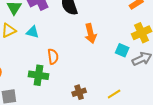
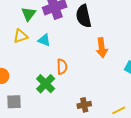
green cross: (39, 75) -> (46, 84), turned 30

